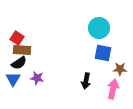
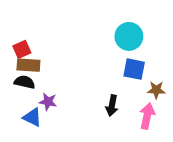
red square: (17, 38) -> (22, 49), turned 32
black semicircle: (19, 63) -> (25, 82), turned -133
blue triangle: (13, 79) -> (32, 117), moved, turned -35

